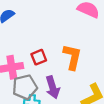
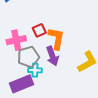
orange L-shape: (72, 57) -> (56, 38), moved

